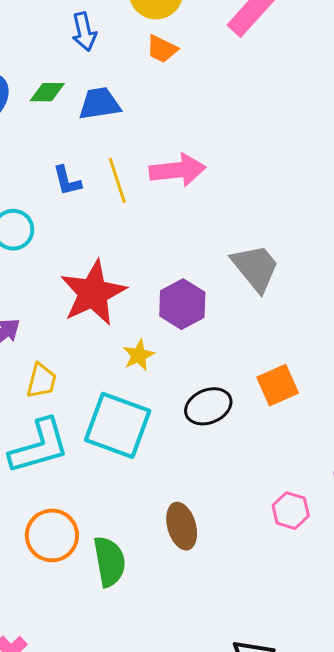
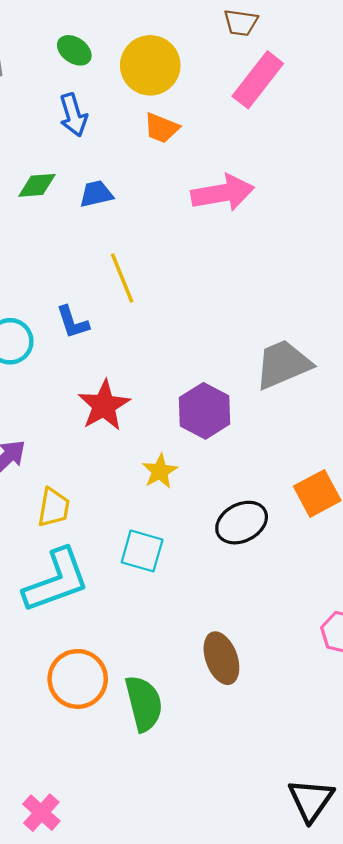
blue trapezoid: (100, 104) -> (96, 194), size x0.7
pink arrow: (178, 170) -> (223, 193), moved
blue L-shape: (67, 181) -> (73, 322), moved
gray trapezoid: (255, 268) -> (283, 364), turned -70
red star: (93, 293) -> (104, 405), size x0.7
cyan square: (118, 425) -> (142, 551), size x0.6

